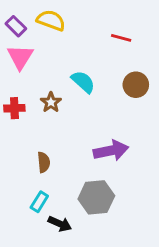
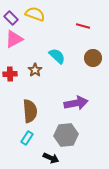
pink triangle: (20, 57) -> (14, 39), turned 30
brown semicircle: (44, 162) -> (30, 111), size x1.6
black arrow: (60, 224) -> (51, 158), moved

